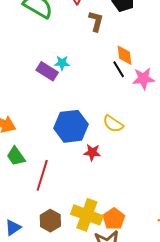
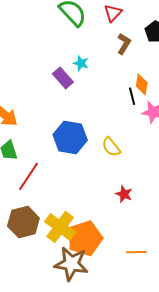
cyan star: (62, 63) -> (81, 63), moved
red star: (92, 152) -> (124, 194), moved
orange pentagon: (114, 219) -> (85, 238), size x1.6
brown hexagon: (50, 221) -> (23, 222), size x1.4

